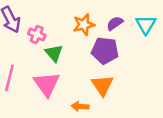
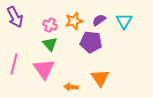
pink cross: (37, 34) -> (50, 25), moved
orange triangle: (102, 85) -> (100, 78), moved

